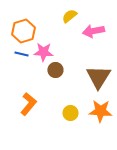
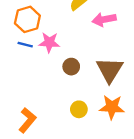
brown circle: (55, 70) -> (71, 67), moved
orange L-shape: (28, 104) -> (27, 120), moved

